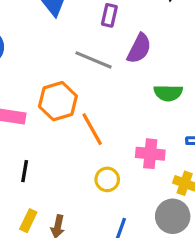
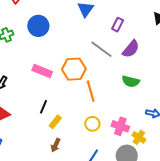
green semicircle: (168, 93) -> (131, 81), moved
pink cross: (150, 154) -> (120, 126), moved
yellow rectangle: (28, 221) -> (55, 122), moved

